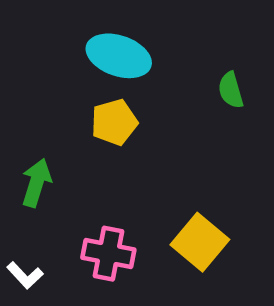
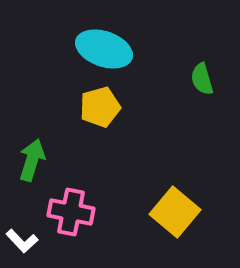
pink cross: (108, 254) -> (71, 212), moved

